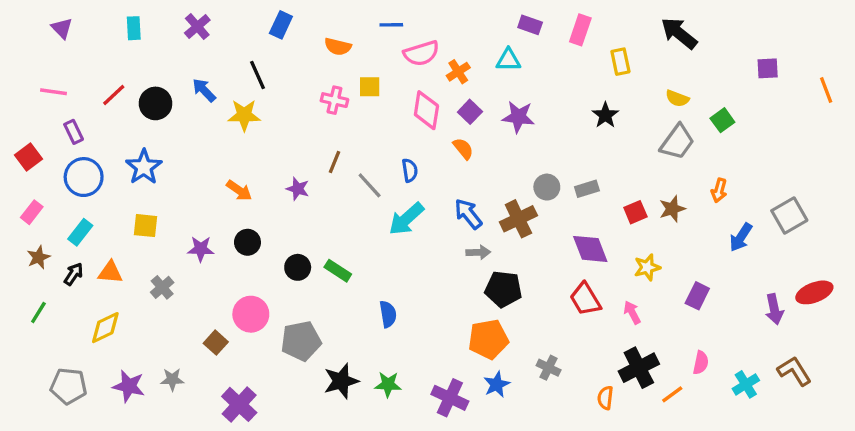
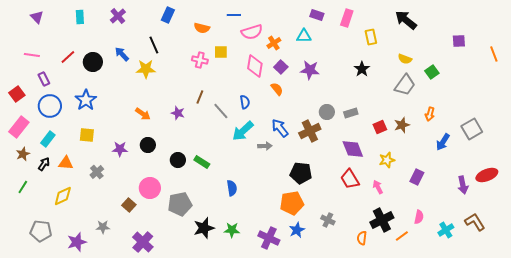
pink rectangle: (32, 212) -> (19, 127), size x1.5
gray arrow: (478, 252) -> (265, 146), moved
purple star: (129, 386) -> (77, 242), moved, turned -30

